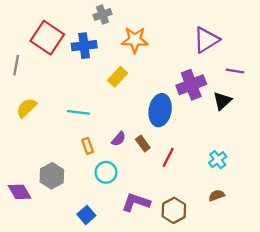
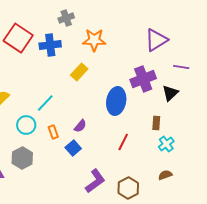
cyan line: (78, 112) -> (45, 103), turned -54
brown rectangle: (143, 144) -> (156, 123), moved, turned 40
cyan circle: (106, 172) -> (26, 125), moved
purple L-shape: (136, 202) -> (95, 181), turned 125
blue square: (86, 215) -> (73, 148), moved

